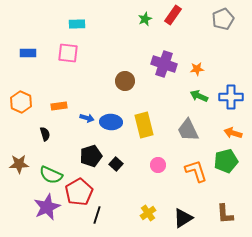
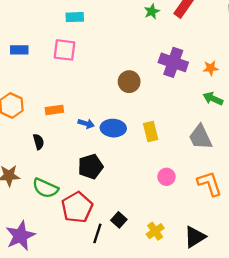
yellow rectangle: (144, 125) -> (151, 131), size x0.7
black square: (116, 164) -> (119, 220), moved
purple star: (47, 207) -> (20, 236), moved

